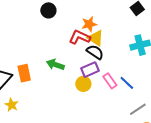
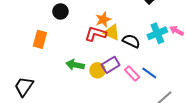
black semicircle: (95, 52) -> (131, 41), moved
orange rectangle: (24, 73) -> (40, 39), moved, turned 36
yellow circle: (83, 84) -> (97, 70), moved

